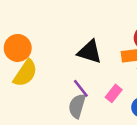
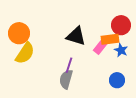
purple line: (81, 88) -> (69, 65), turned 56
pink rectangle: (114, 93) -> (100, 47), moved

